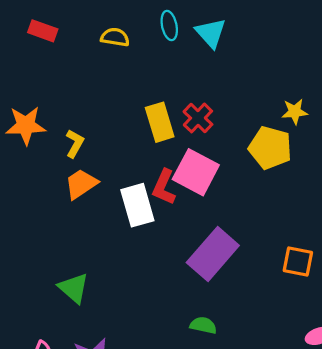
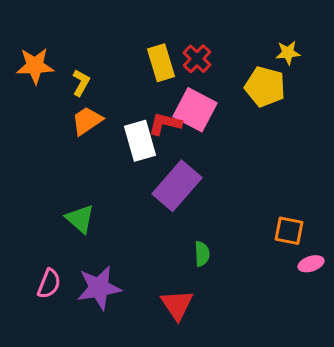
red L-shape: (164, 187) -> (165, 124), turned 80
purple rectangle: (213, 254) -> (177, 186), moved
orange square: (298, 261) -> (289, 231), moved
green semicircle: (203, 325) -> (202, 254), turned 75

